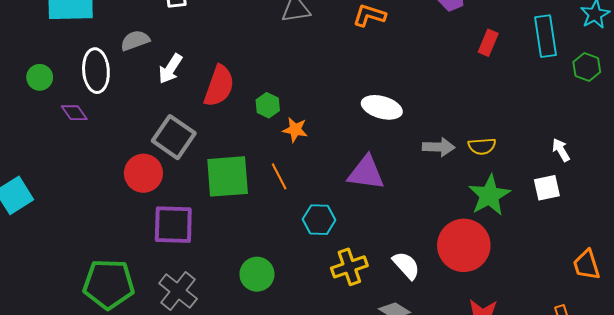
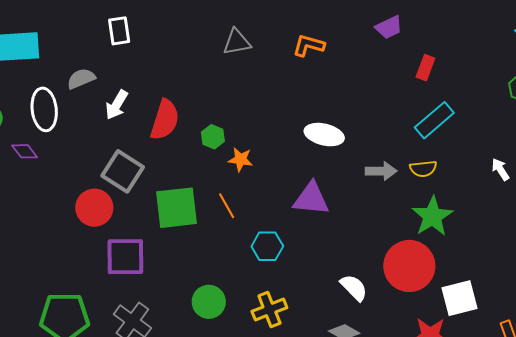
cyan rectangle: (545, 36) -> (434, 120), moved, turned 60
white square: (547, 188) -> (459, 298), moved, size x1.4
yellow cross: (349, 267) -> (269, 310), moved

